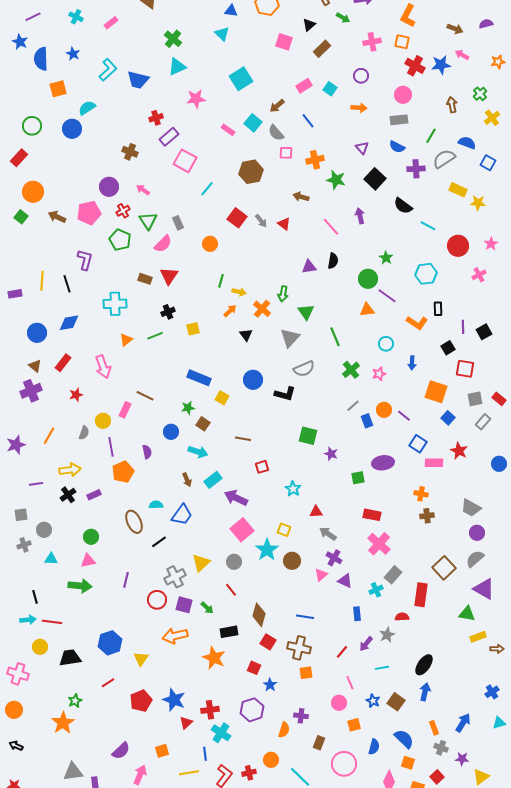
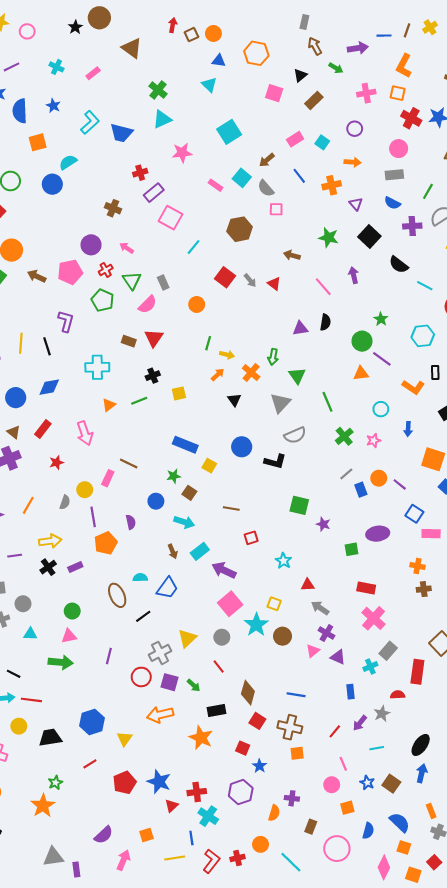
orange cross: (315, 160) -> (332, 185), moved
black line: (35, 597) -> (14, 674), turned -48

